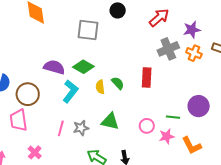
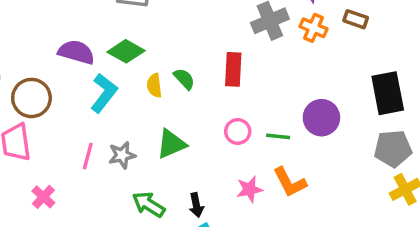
green triangle: (110, 121) -> (171, 144), turned -36
pink circle: (147, 126) -> (238, 131), moved
pink star: (167, 136) -> (250, 189), moved
orange L-shape: (192, 146) -> (290, 182), moved

